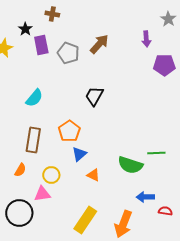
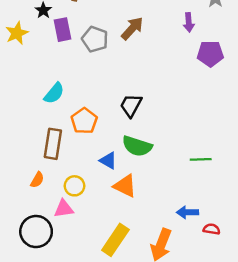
black trapezoid: (94, 96) -> (131, 105), moved
orange pentagon: (69, 131) -> (84, 121), moved
blue triangle: (79, 154) -> (108, 161), turned -49
green semicircle: (130, 165) -> (137, 146), moved
orange triangle: (93, 175) -> (125, 186), size x1.5

